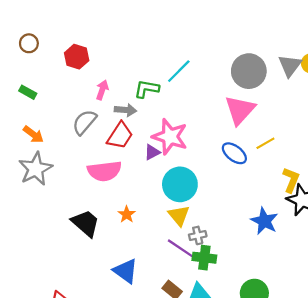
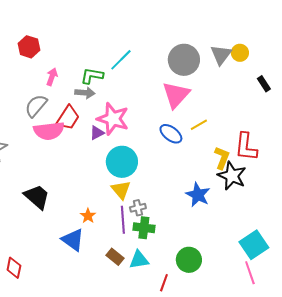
gray arrow: (126, 110) -> (85, 93), moved
pink semicircle: (104, 171) -> (49, 131), moved
orange star: (127, 214) -> (88, 216), moved
purple line: (181, 249) -> (123, 220), turned 52

